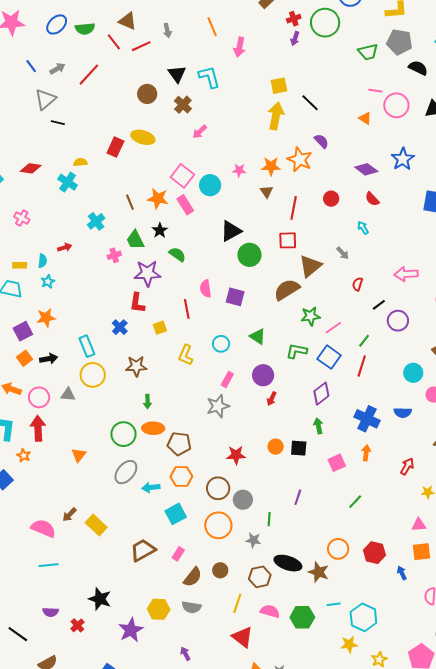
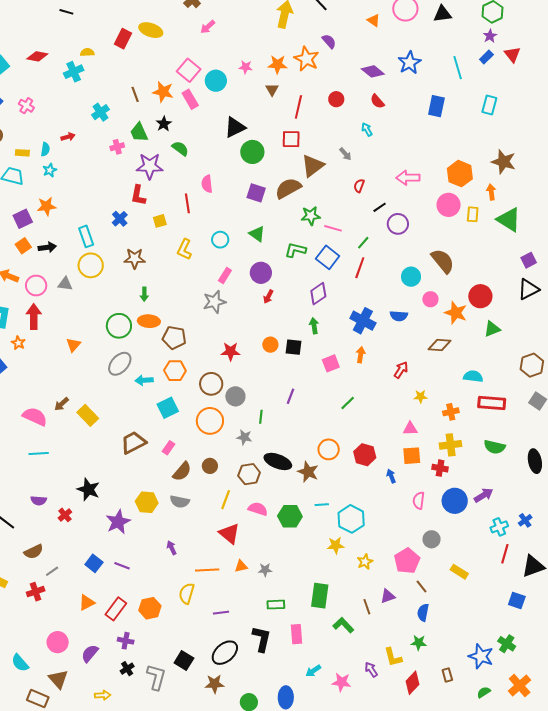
cyan cross: (68, 182) -> (74, 72), turned 30
purple square: (235, 297) -> (256, 193), moved
pink line: (333, 328) -> (333, 228), turned 48

